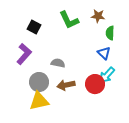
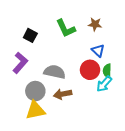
green semicircle: (110, 33) -> (107, 71), moved
blue triangle: (104, 53) -> (98, 51), moved
gray semicircle: (58, 63) -> (55, 72), size x1.5
red circle: (95, 84) -> (90, 70), moved

